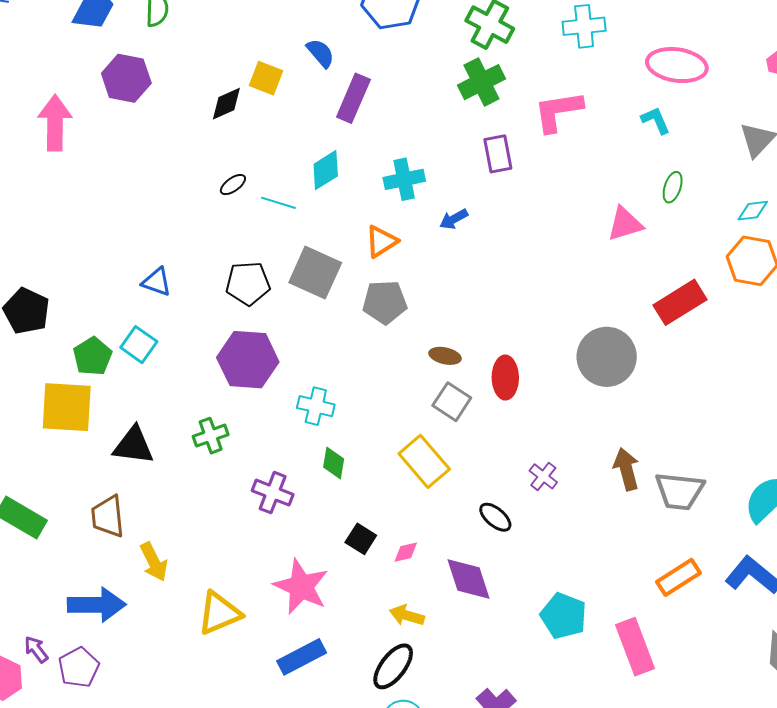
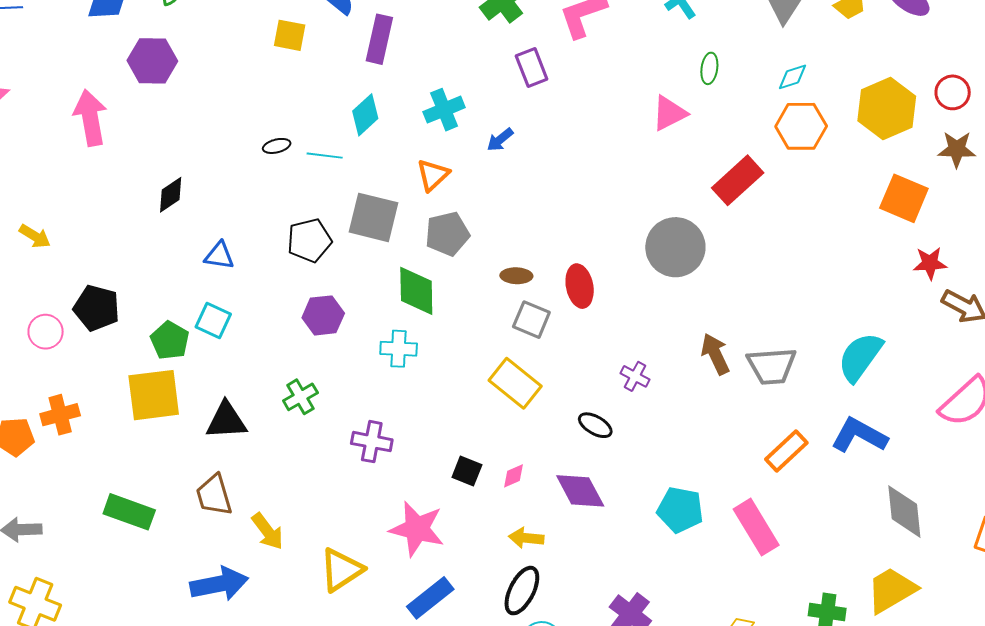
black diamond: (226, 104) -> (171, 195), moved
black ellipse: (233, 185) -> (277, 146), turned 32
purple hexagon: (248, 360) -> (323, 315), size x0.7
green diamond: (334, 463) -> (416, 291), moved, size x1.6

